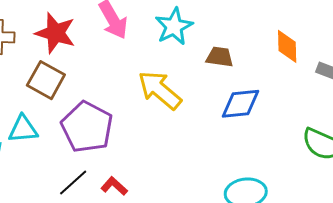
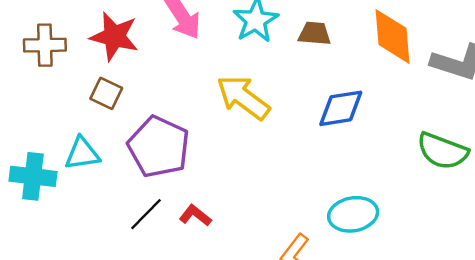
orange diamond: (287, 46) -> (393, 36), size x1.4
brown trapezoid: (220, 57) -> (315, 33), moved
brown square: (46, 80) -> (106, 93), size x0.7

